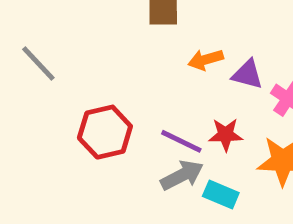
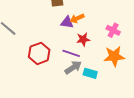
purple triangle: (247, 74) -> (67, 22), moved
red star: (226, 135) -> (83, 39), moved

